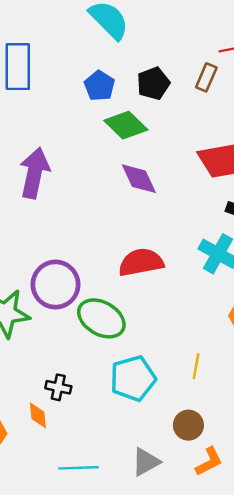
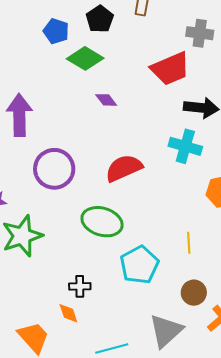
purple diamond: (139, 179) -> (106, 100), size x0.7
purple circle: (56, 285) -> (54, 169), moved
gray triangle: (146, 462) -> (166, 331), size x1.4

